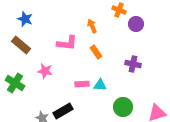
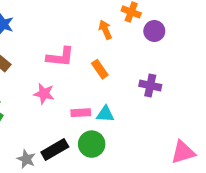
orange arrow: (92, 26) -> (105, 30), moved
pink star: (45, 71) -> (44, 94), moved
green circle: (123, 107) -> (92, 144), moved

